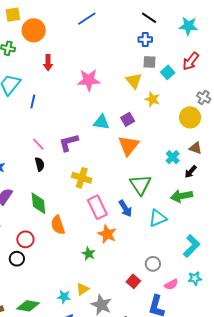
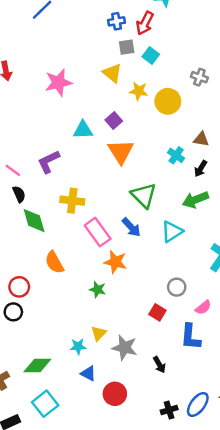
red arrow: (191, 61) -> (145, 23), moved
yellow circle: (190, 117) -> (168, 101), moved
green diamond: (38, 203) -> (34, 221), moved

